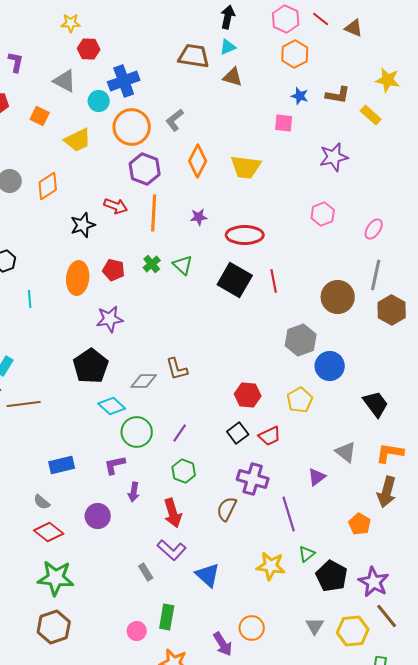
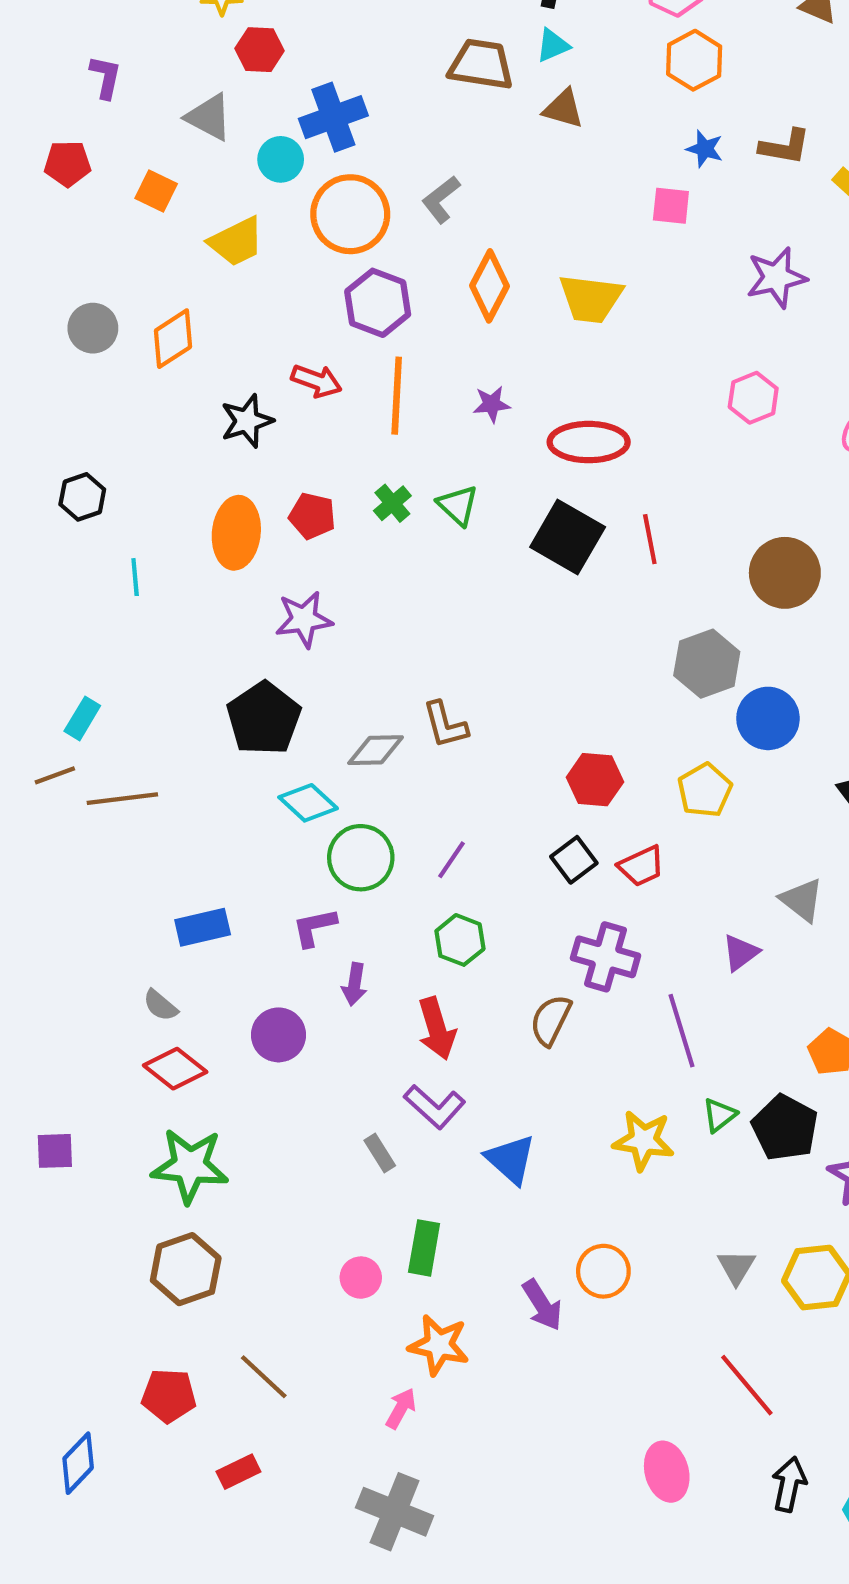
black pentagon: (332, 576) -> (785, 1128), moved

